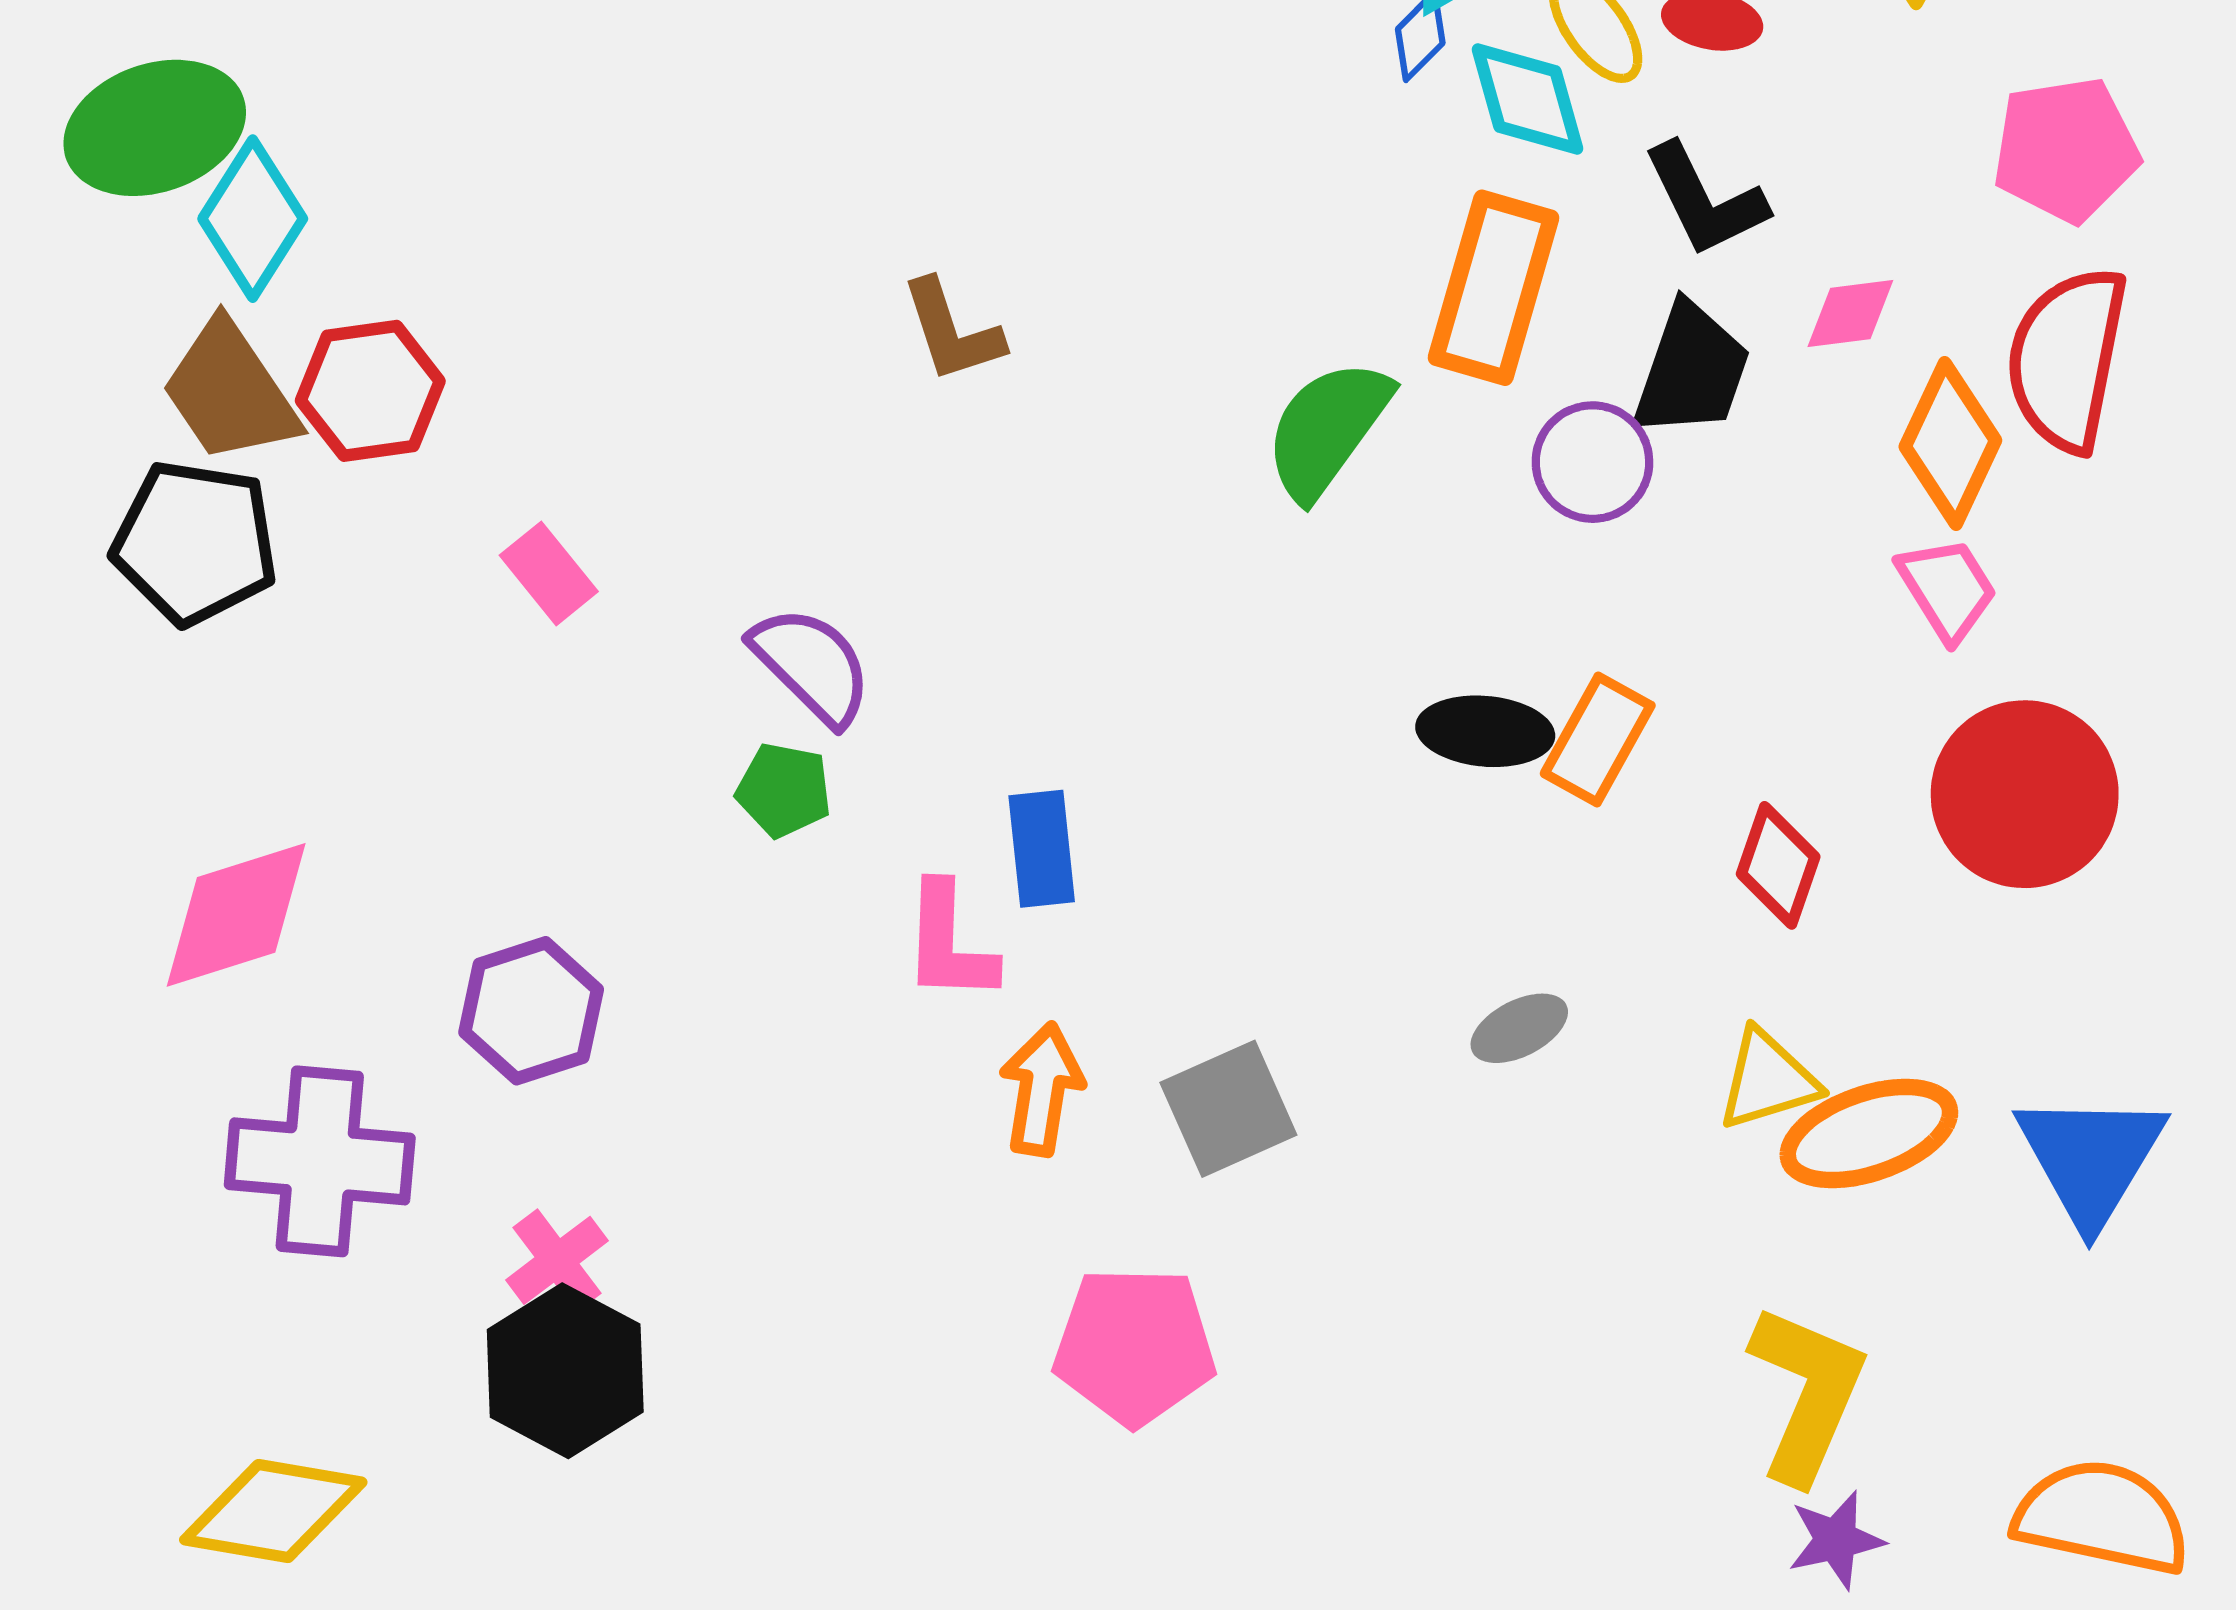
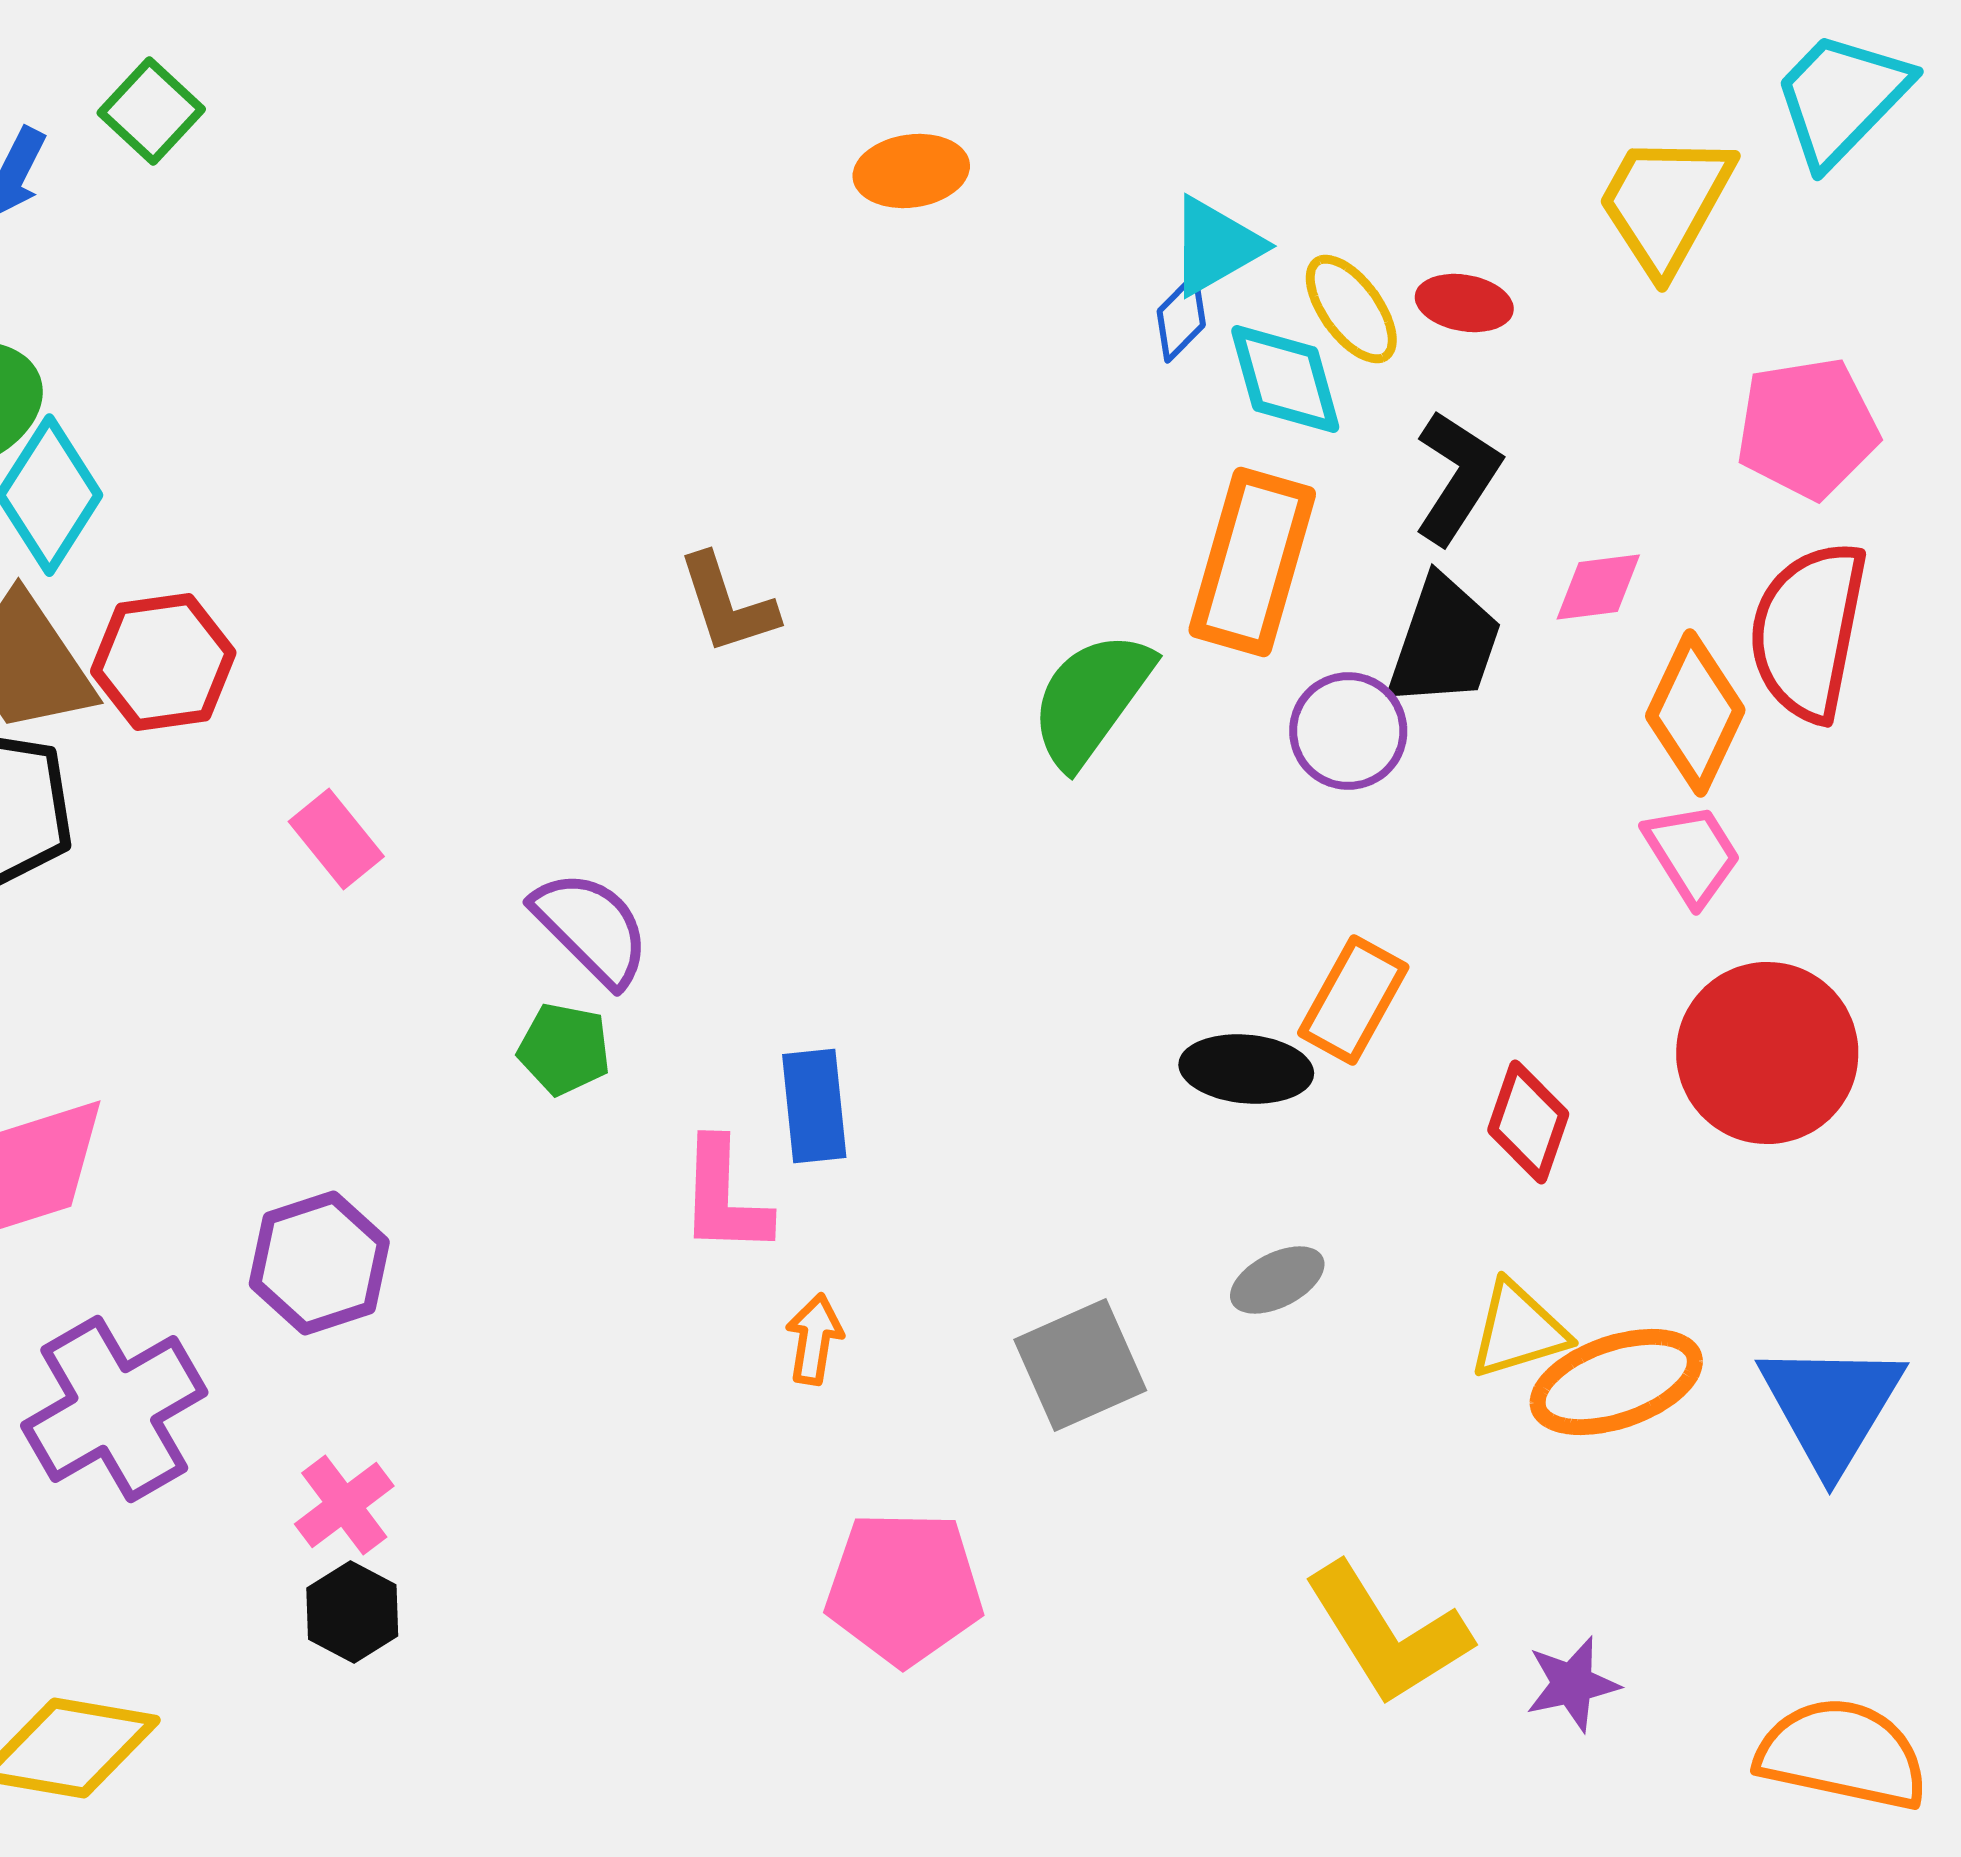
black L-shape: (1705, 200) -> (1457, 477), turned -121
black ellipse: (1485, 731) -> (1246, 1069), moved
orange arrow: (1042, 1089) -> (814, 1339), size x0.7
gray square: (1228, 1109) -> (1080, 1365), moved
purple cross: (320, 1161) -> (114, 1409), turned -35
black hexagon: (565, 1371) -> (352, 1612), size x0.6
yellow L-shape: (1807, 1393) -> (1387, 1634), moved, turned 125
purple star: (1836, 1540) -> (1572, 1684), moved

